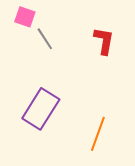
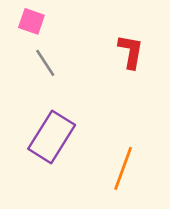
gray line: (45, 39) -> (45, 63), moved

